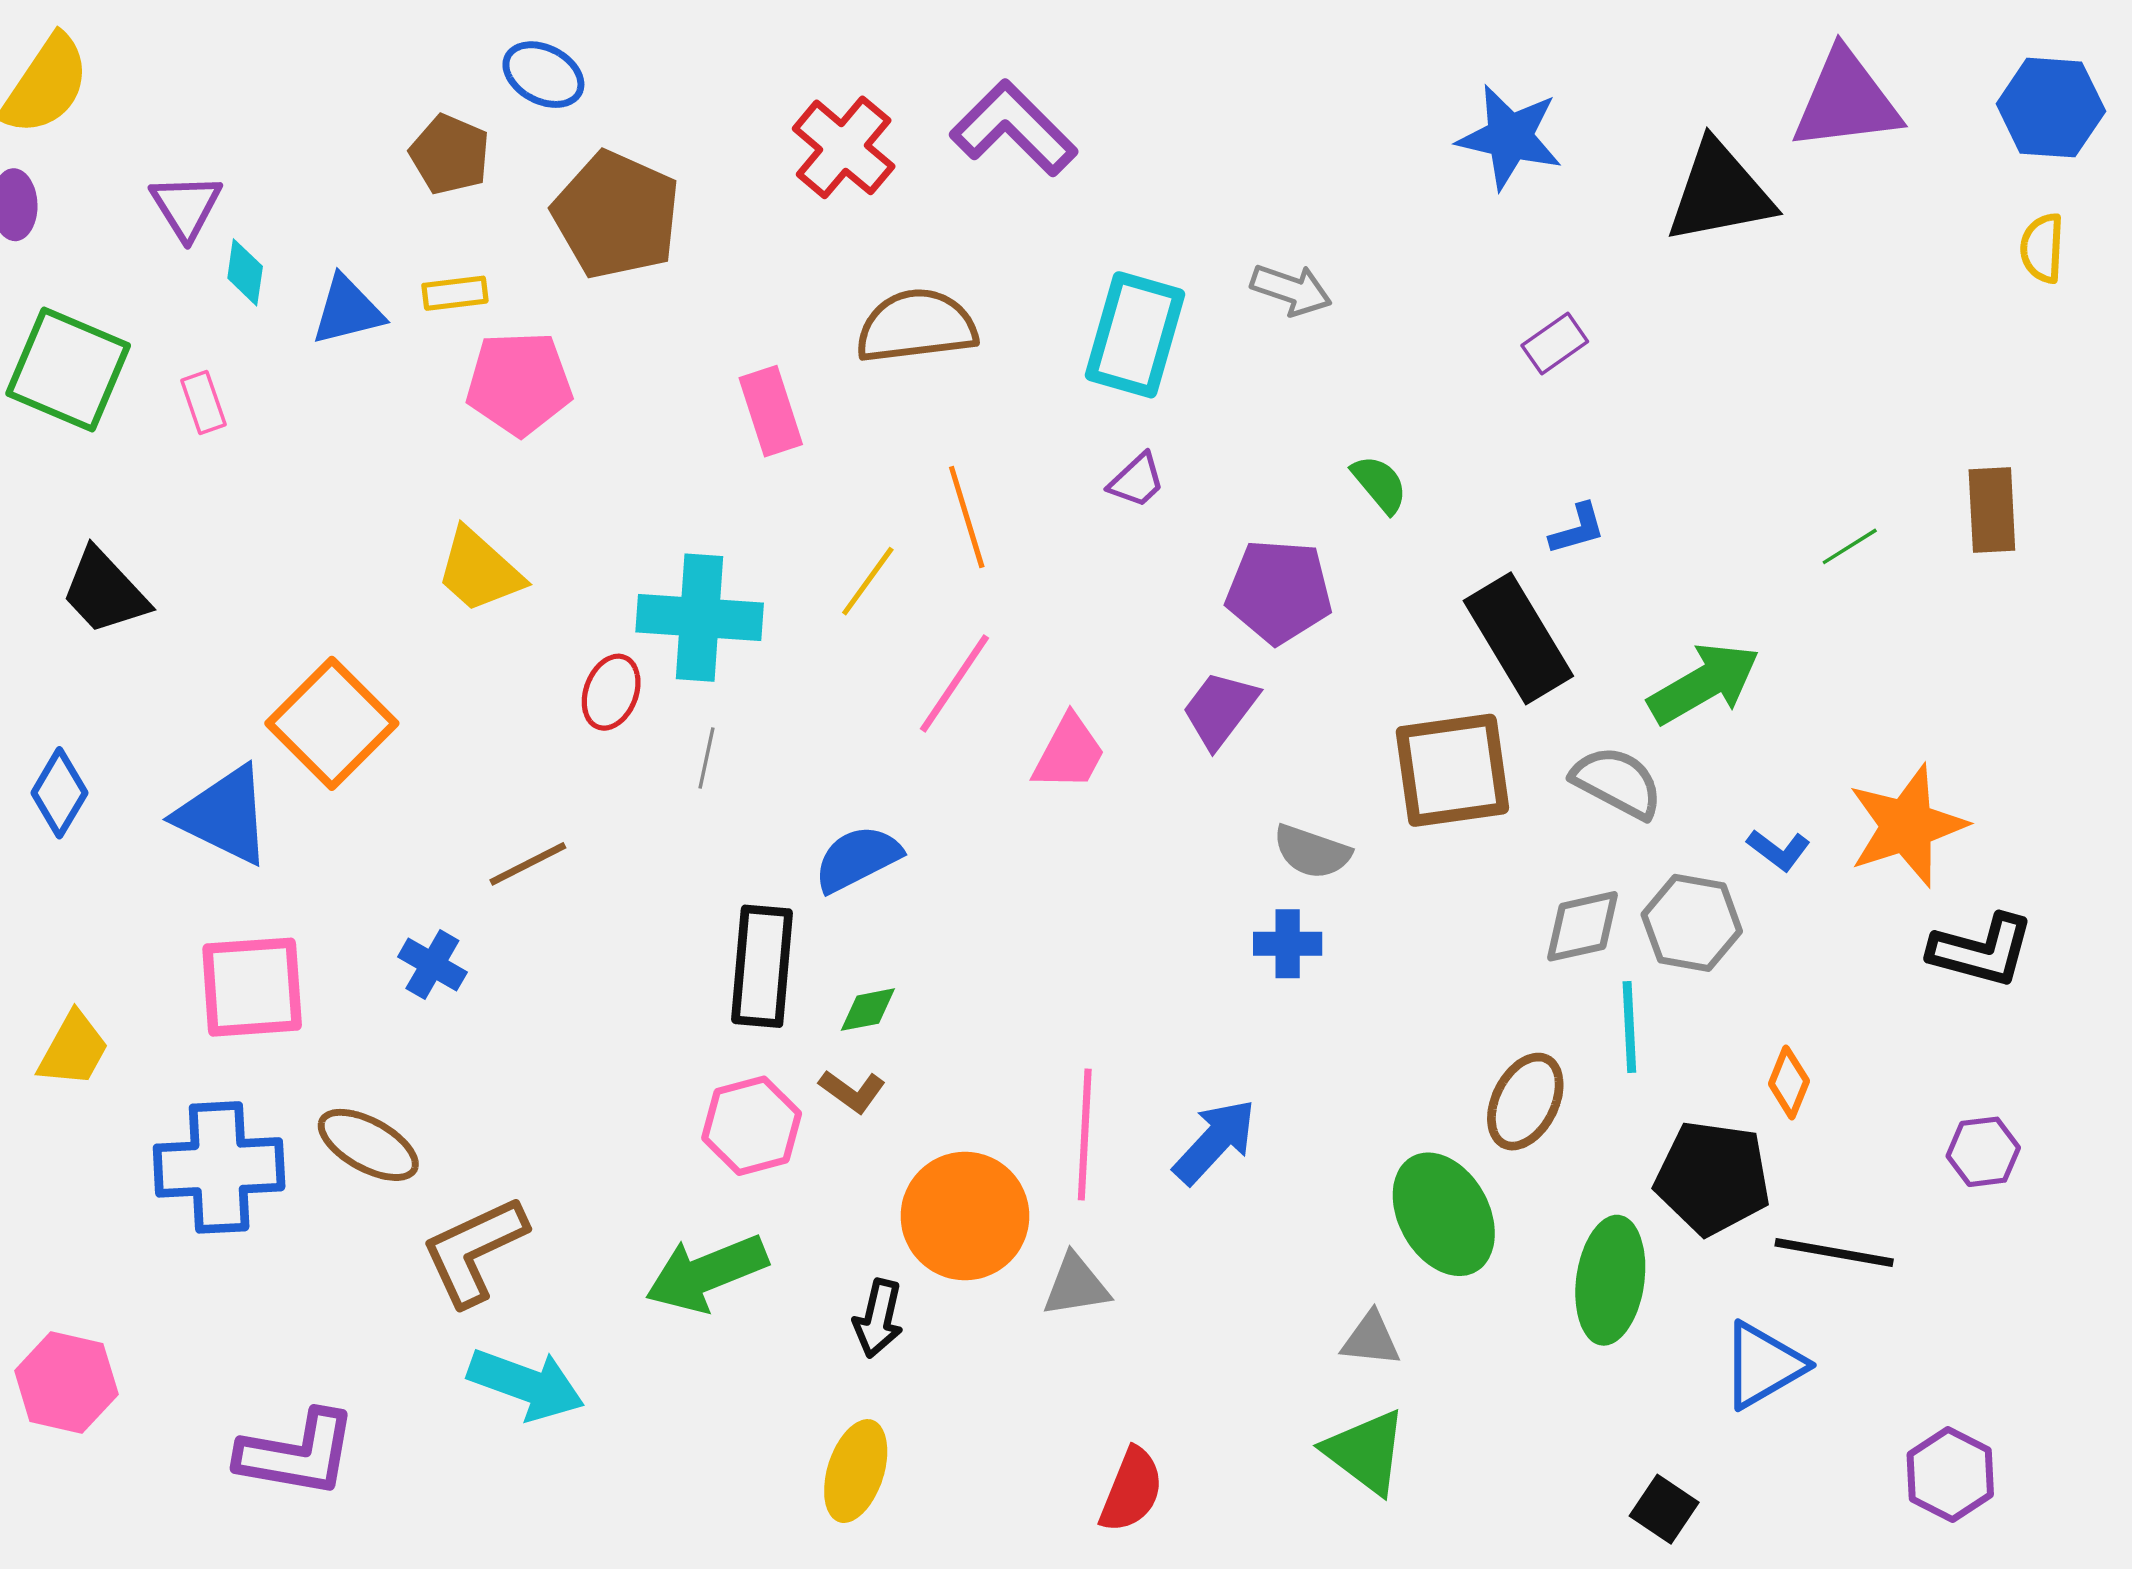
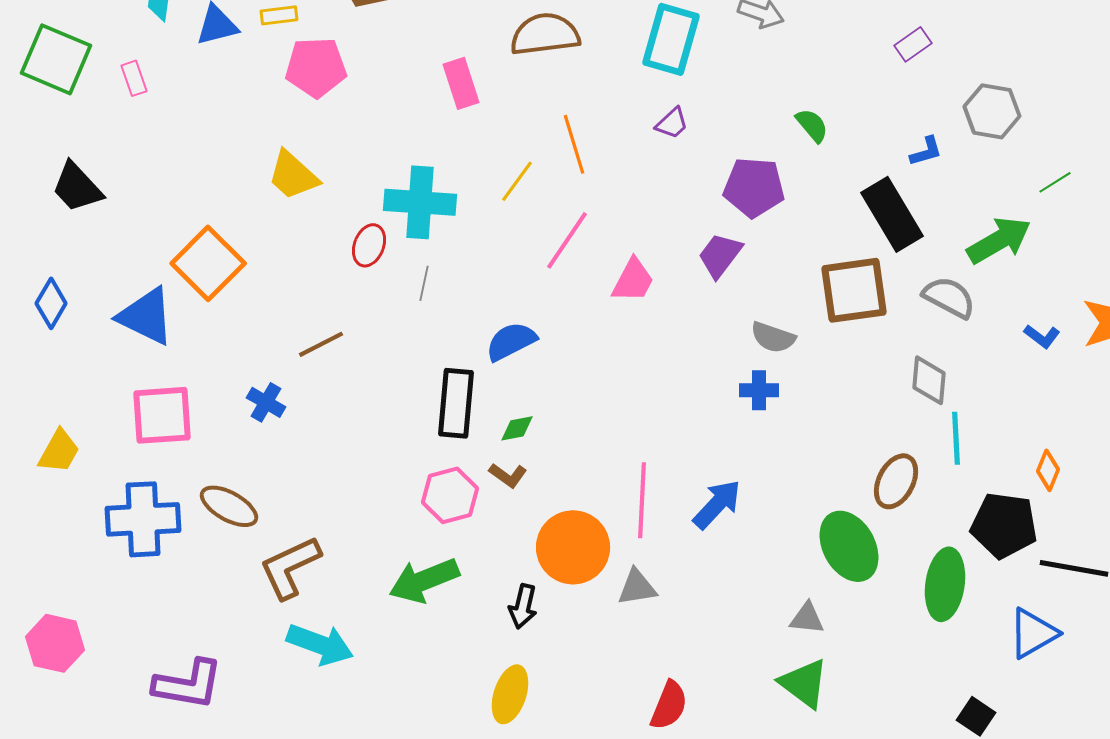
green line: (1850, 546) -> (1055, 182), moved
gray hexagon: (1692, 923) -> (992, 111), moved
gray diamond: (1583, 926) -> (929, 380), turned -72

